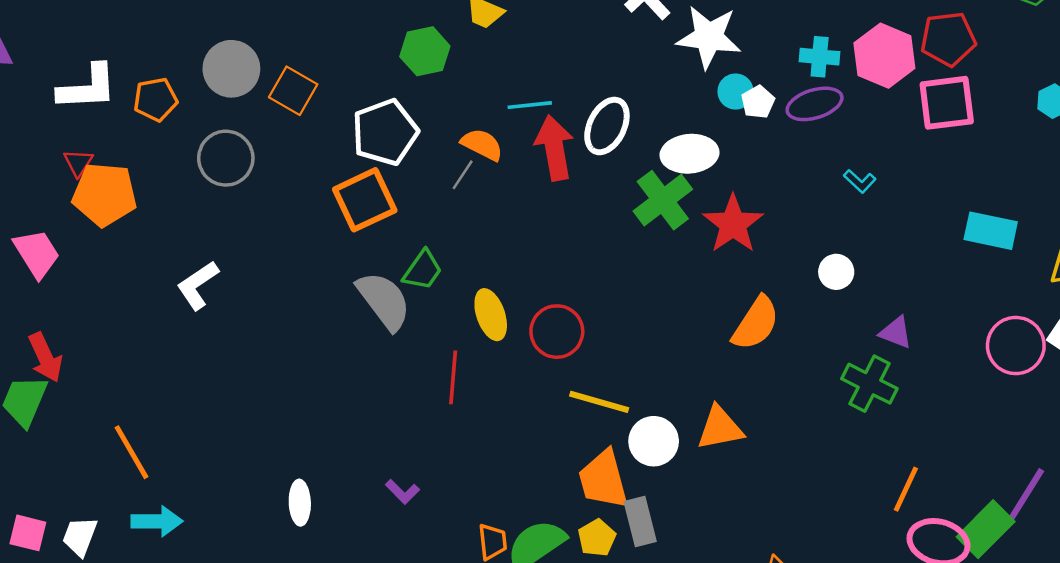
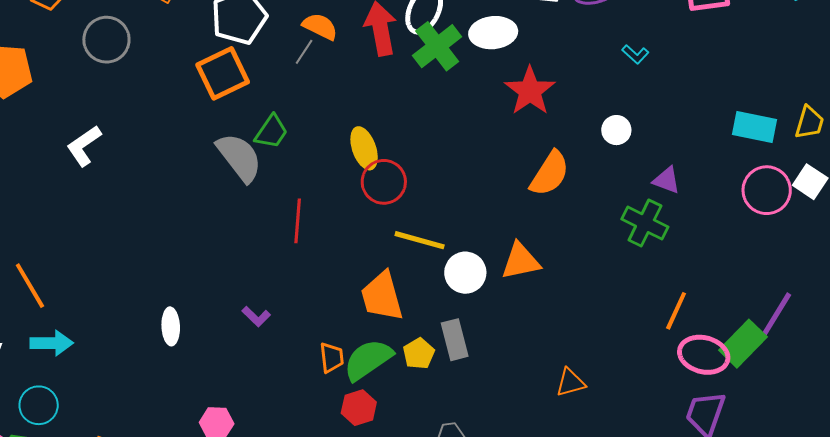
green cross: (663, 200) -> (437, 46), moved
cyan rectangle: (991, 231) -> (755, 127), moved
yellow ellipse: (491, 315) -> (364, 148), moved
orange trapezoid: (603, 480) -> (382, 296), moved

